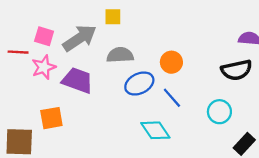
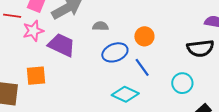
gray semicircle: (120, 55) -> (100, 26), size x0.7
cyan diamond: (155, 130) -> (125, 94), turned -36

